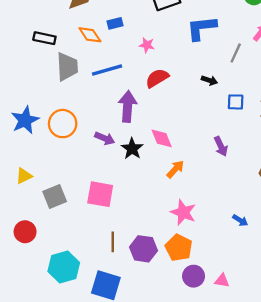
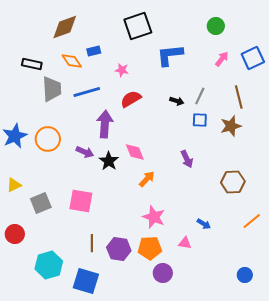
gray line: (236, 53) -> (200, 96), moved
orange pentagon: (179, 248) -> (150, 248), turned -30
pink triangle: (222, 281) -> (185, 243), moved

